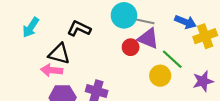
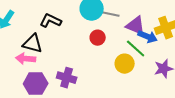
blue arrow: (185, 22) -> (148, 37), moved
purple triangle: (148, 38) -> (136, 26), moved

